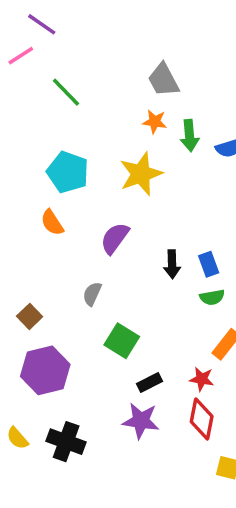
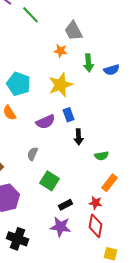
green line: (66, 92) -> (30, 15), moved
orange star: (155, 122) -> (60, 51), moved
purple semicircle: (115, 238) -> (46, 122), turned -150
blue rectangle: (209, 264) -> (68, 115), moved

